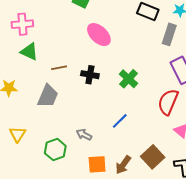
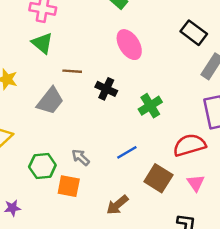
red semicircle: (168, 102) -> (189, 145), turned 36
brown square: (153, 157) -> (158, 178), moved, turned -30
orange square: (97, 164) -> (69, 186), moved

